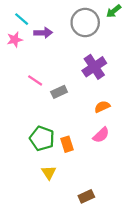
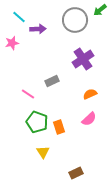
pink star: (15, 40) -> (12, 43), moved
pink line: (35, 80) -> (28, 94), moved

